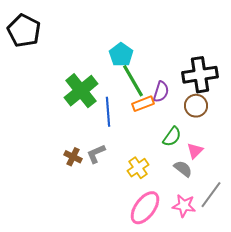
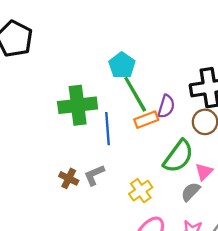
green cross: (81, 91) -> (78, 105), turned 32
green semicircle: (172, 137) -> (178, 156), size x1.5
gray semicircle: (183, 169) -> (191, 192), turned -84

